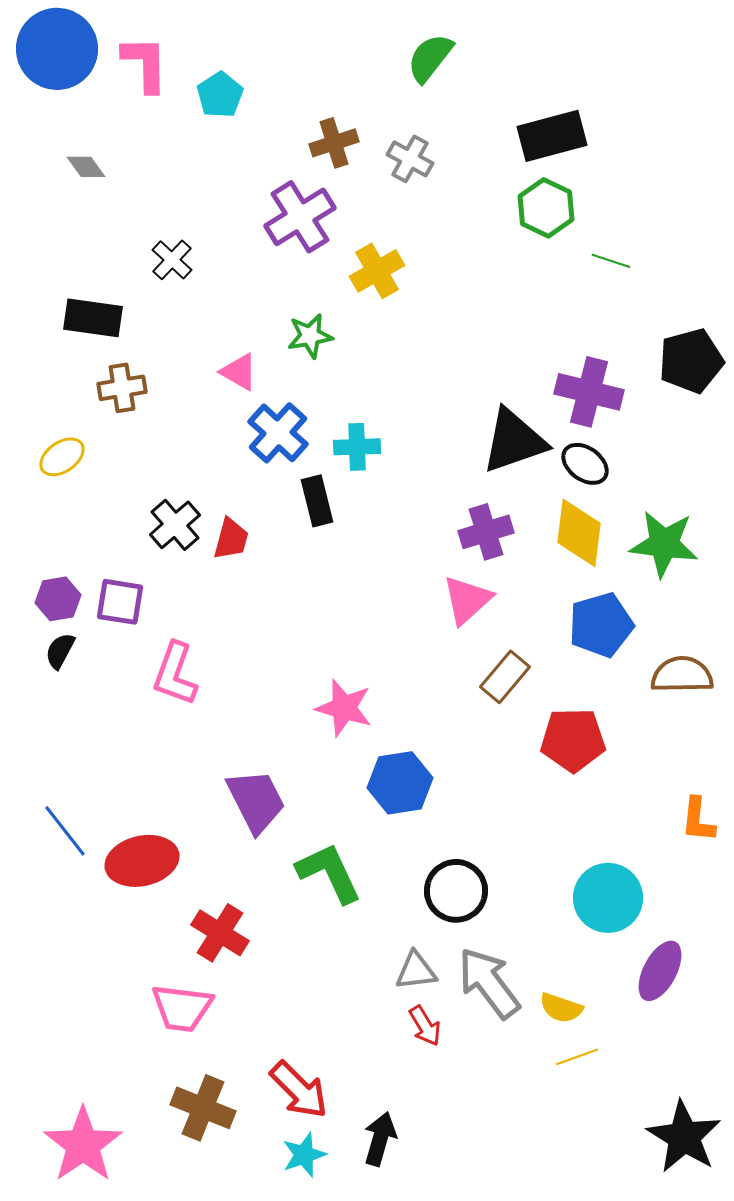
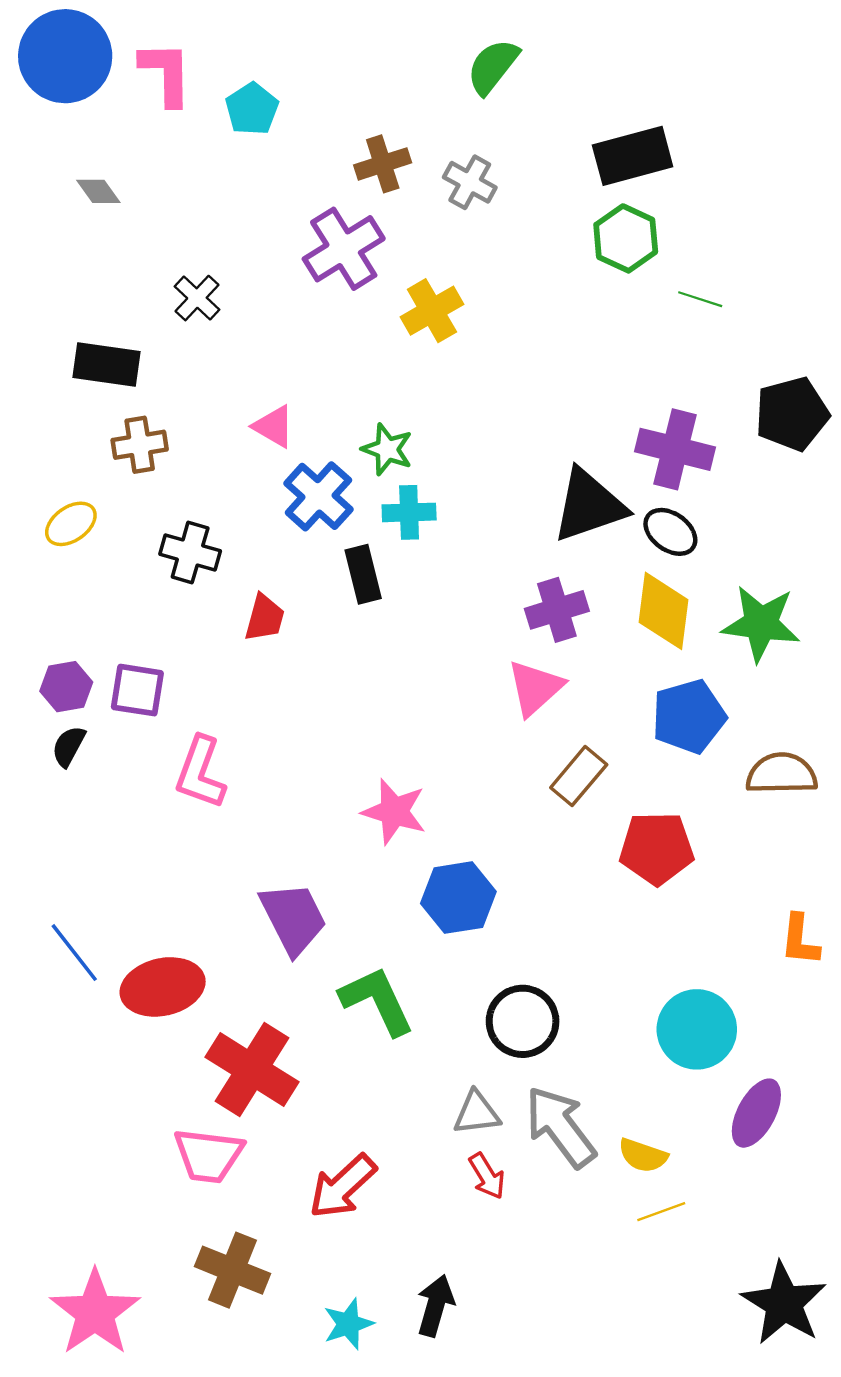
green star: (310, 336) -> (387, 449), moved, turned 30
black cross: (175, 525) -> (190, 553), moved, turned -33
red cross: (220, 933) -> (252, 1069), size x1.4
red arrow: (299, 1090) -> (343, 1186), moved, turned 92

